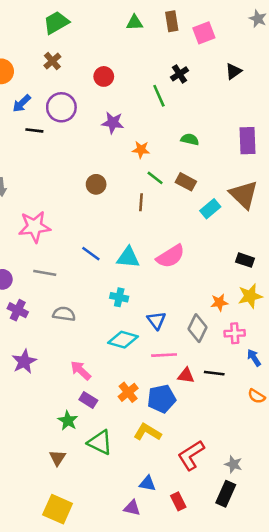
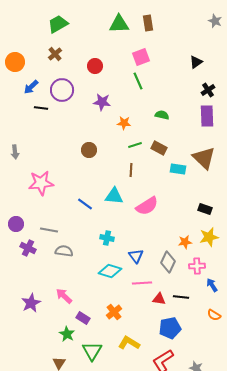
green triangle: (135, 23) -> (119, 24), size x1.5
pink square: (204, 33) -> (141, 57), moved
black cross: (180, 74) -> (208, 90), moved
green line: (155, 178) -> (135, 145), turned -56
brown line: (141, 202) -> (131, 170), moved
cyan rectangle: (210, 209) -> (178, 169), turned 49
cyan triangle: (128, 258) -> (114, 196), moved
gray line: (45, 273) -> (49, 230), moved
purple star: (24, 362) -> (31, 303), moved
pink arrow: (81, 370) -> (64, 296), moved
blue pentagon: (162, 399) -> (170, 328), moved
green triangle: (100, 442) -> (92, 351), turned 35

